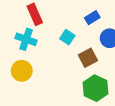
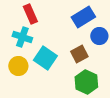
blue rectangle: (92, 18) -> (83, 17), size x1.6
cyan square: (67, 37) -> (45, 58), moved, size x1.6

